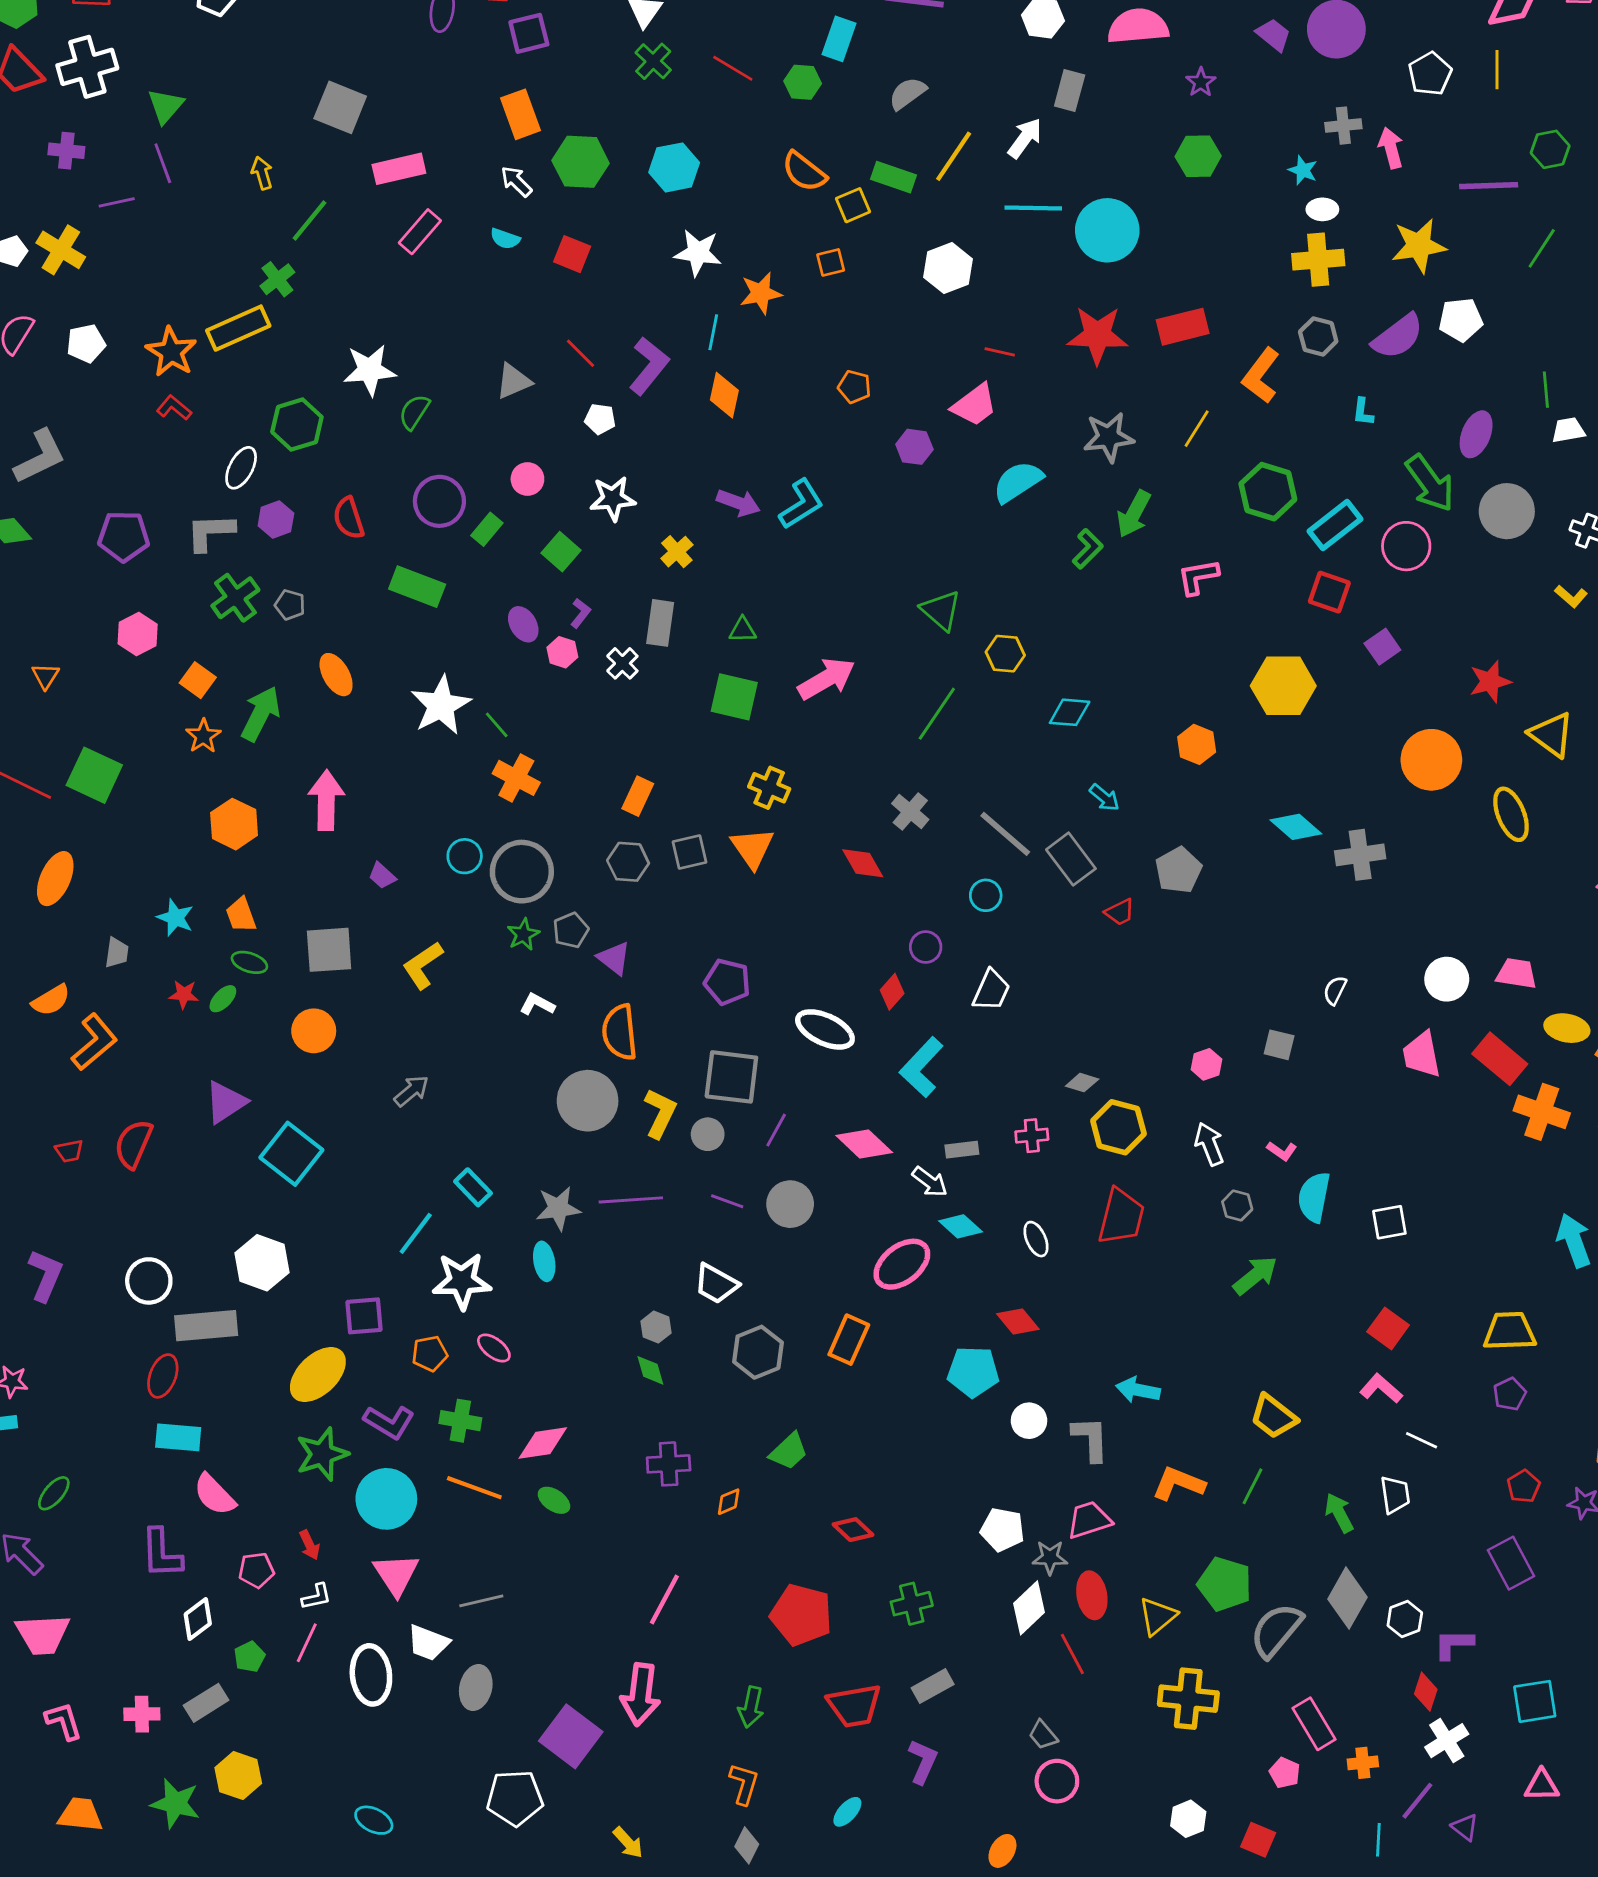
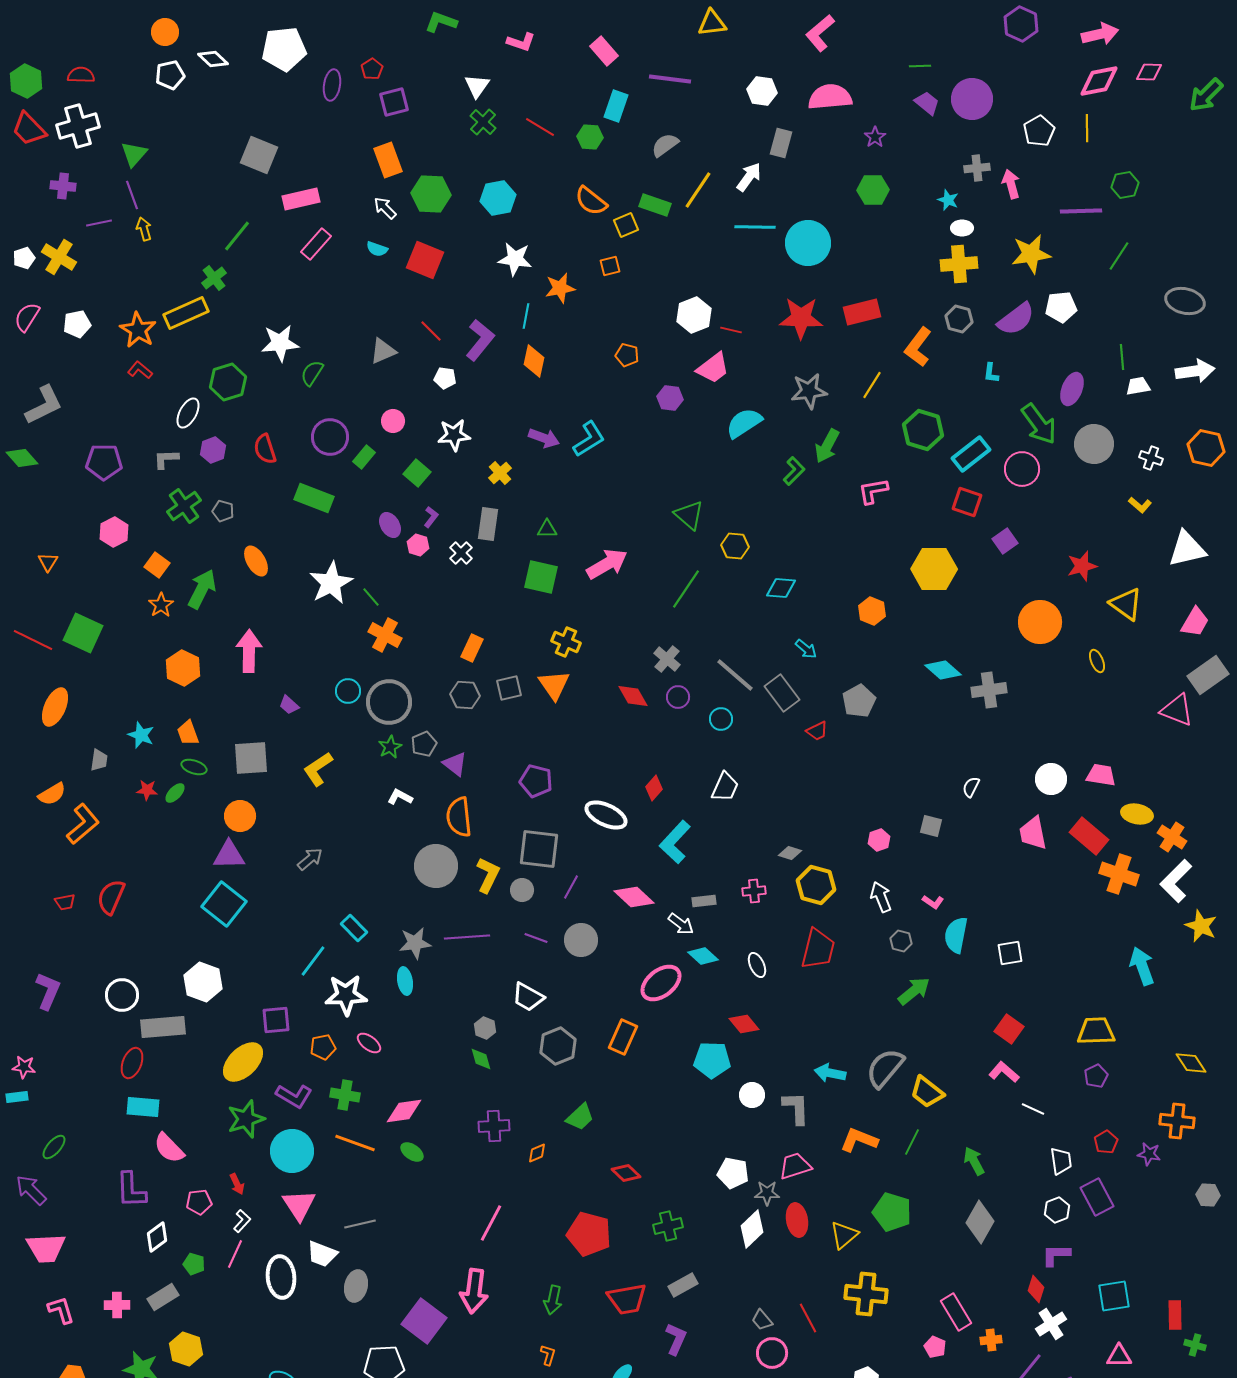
yellow arrow: (262, 173) -> (144, 229), moved
red square: (572, 254) -> (425, 260), size x1.4
white hexagon: (948, 268) -> (694, 315), moved
gray L-shape: (210, 532) -> (166, 459), size x0.7
yellow ellipse: (1511, 814) -> (1097, 661), size x0.6
purple circle: (926, 947) -> (678, 697), moved
purple triangle: (226, 1102) -> (229, 855), moved, turned 32
white trapezoid: (1395, 1495) -> (1061, 1161), moved
white L-shape: (316, 1597) -> (242, 1221), turned -35
white hexagon: (1405, 1619) -> (1057, 1210), moved
gray semicircle: (1276, 1630) -> (885, 1068), moved
red line: (1072, 1654) -> (808, 1318), moved
green pentagon: (249, 1657) -> (194, 1264), turned -30
orange L-shape: (744, 1784) -> (548, 1355), size x0.7

